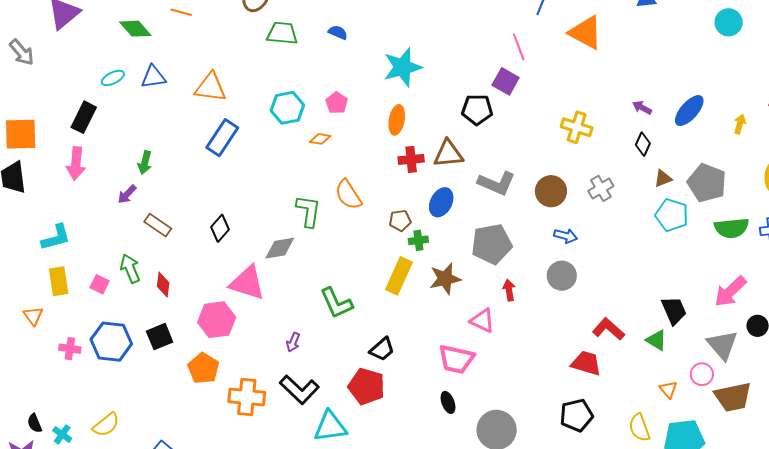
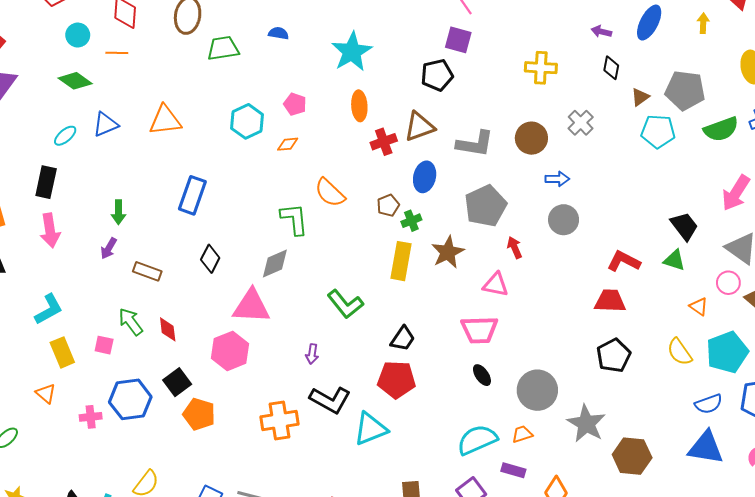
blue rectangle: (222, 138) -> (192, 195), moved
orange pentagon: (203, 368) -> (199, 414), moved

